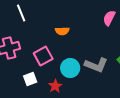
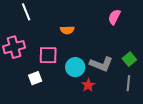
pink square: (43, 56) -> (48, 55), turned 30
red star: (55, 86) -> (88, 85), moved

